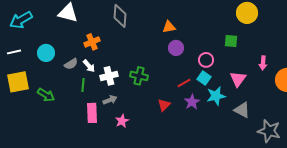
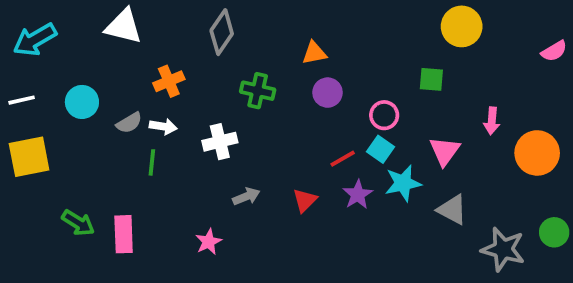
gray diamond: (120, 16) -> (222, 32), turned 30
white arrow: (89, 66) -> (163, 127), turned -40
white cross: (109, 76) -> (220, 142), moved
green cross: (139, 76) -> (258, 91), moved
green arrow: (46, 95) -> (78, 223), moved
gray arrow: (110, 100) -> (246, 196), moved
pink rectangle: (92, 113) -> (124, 234), moved
pink star: (122, 121) -> (209, 242), moved

